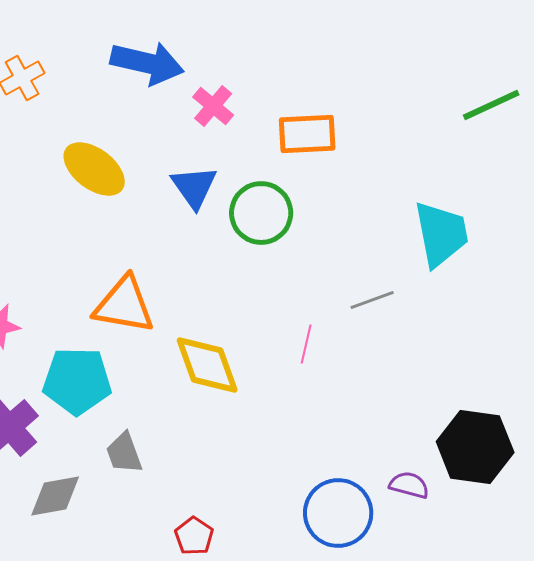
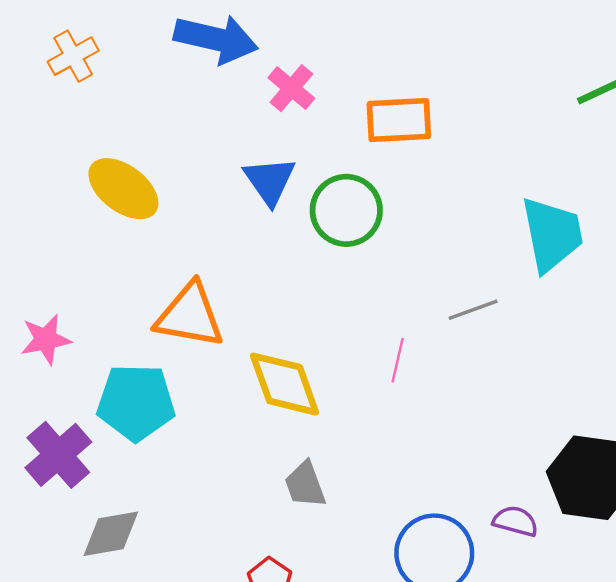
yellow ellipse: (94, 169) -> (123, 189), moved
gray trapezoid: (124, 453) -> (305, 485), moved

